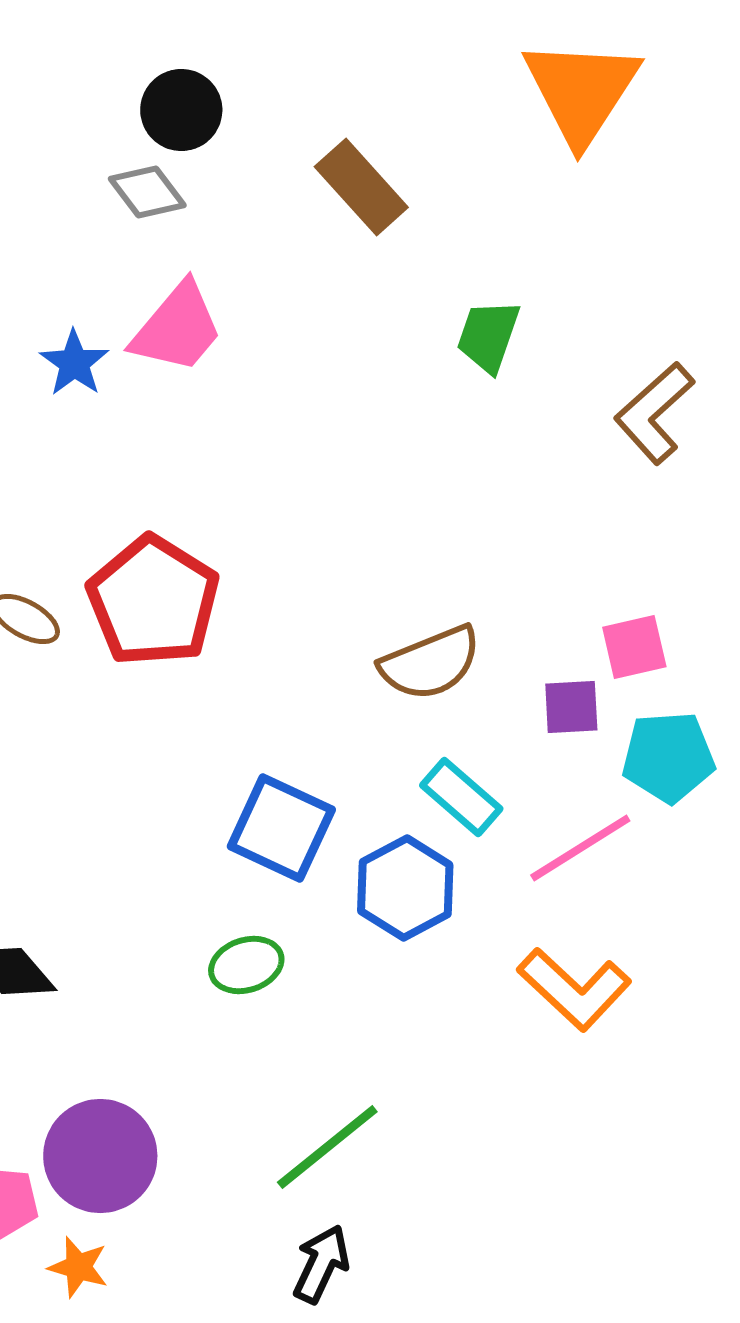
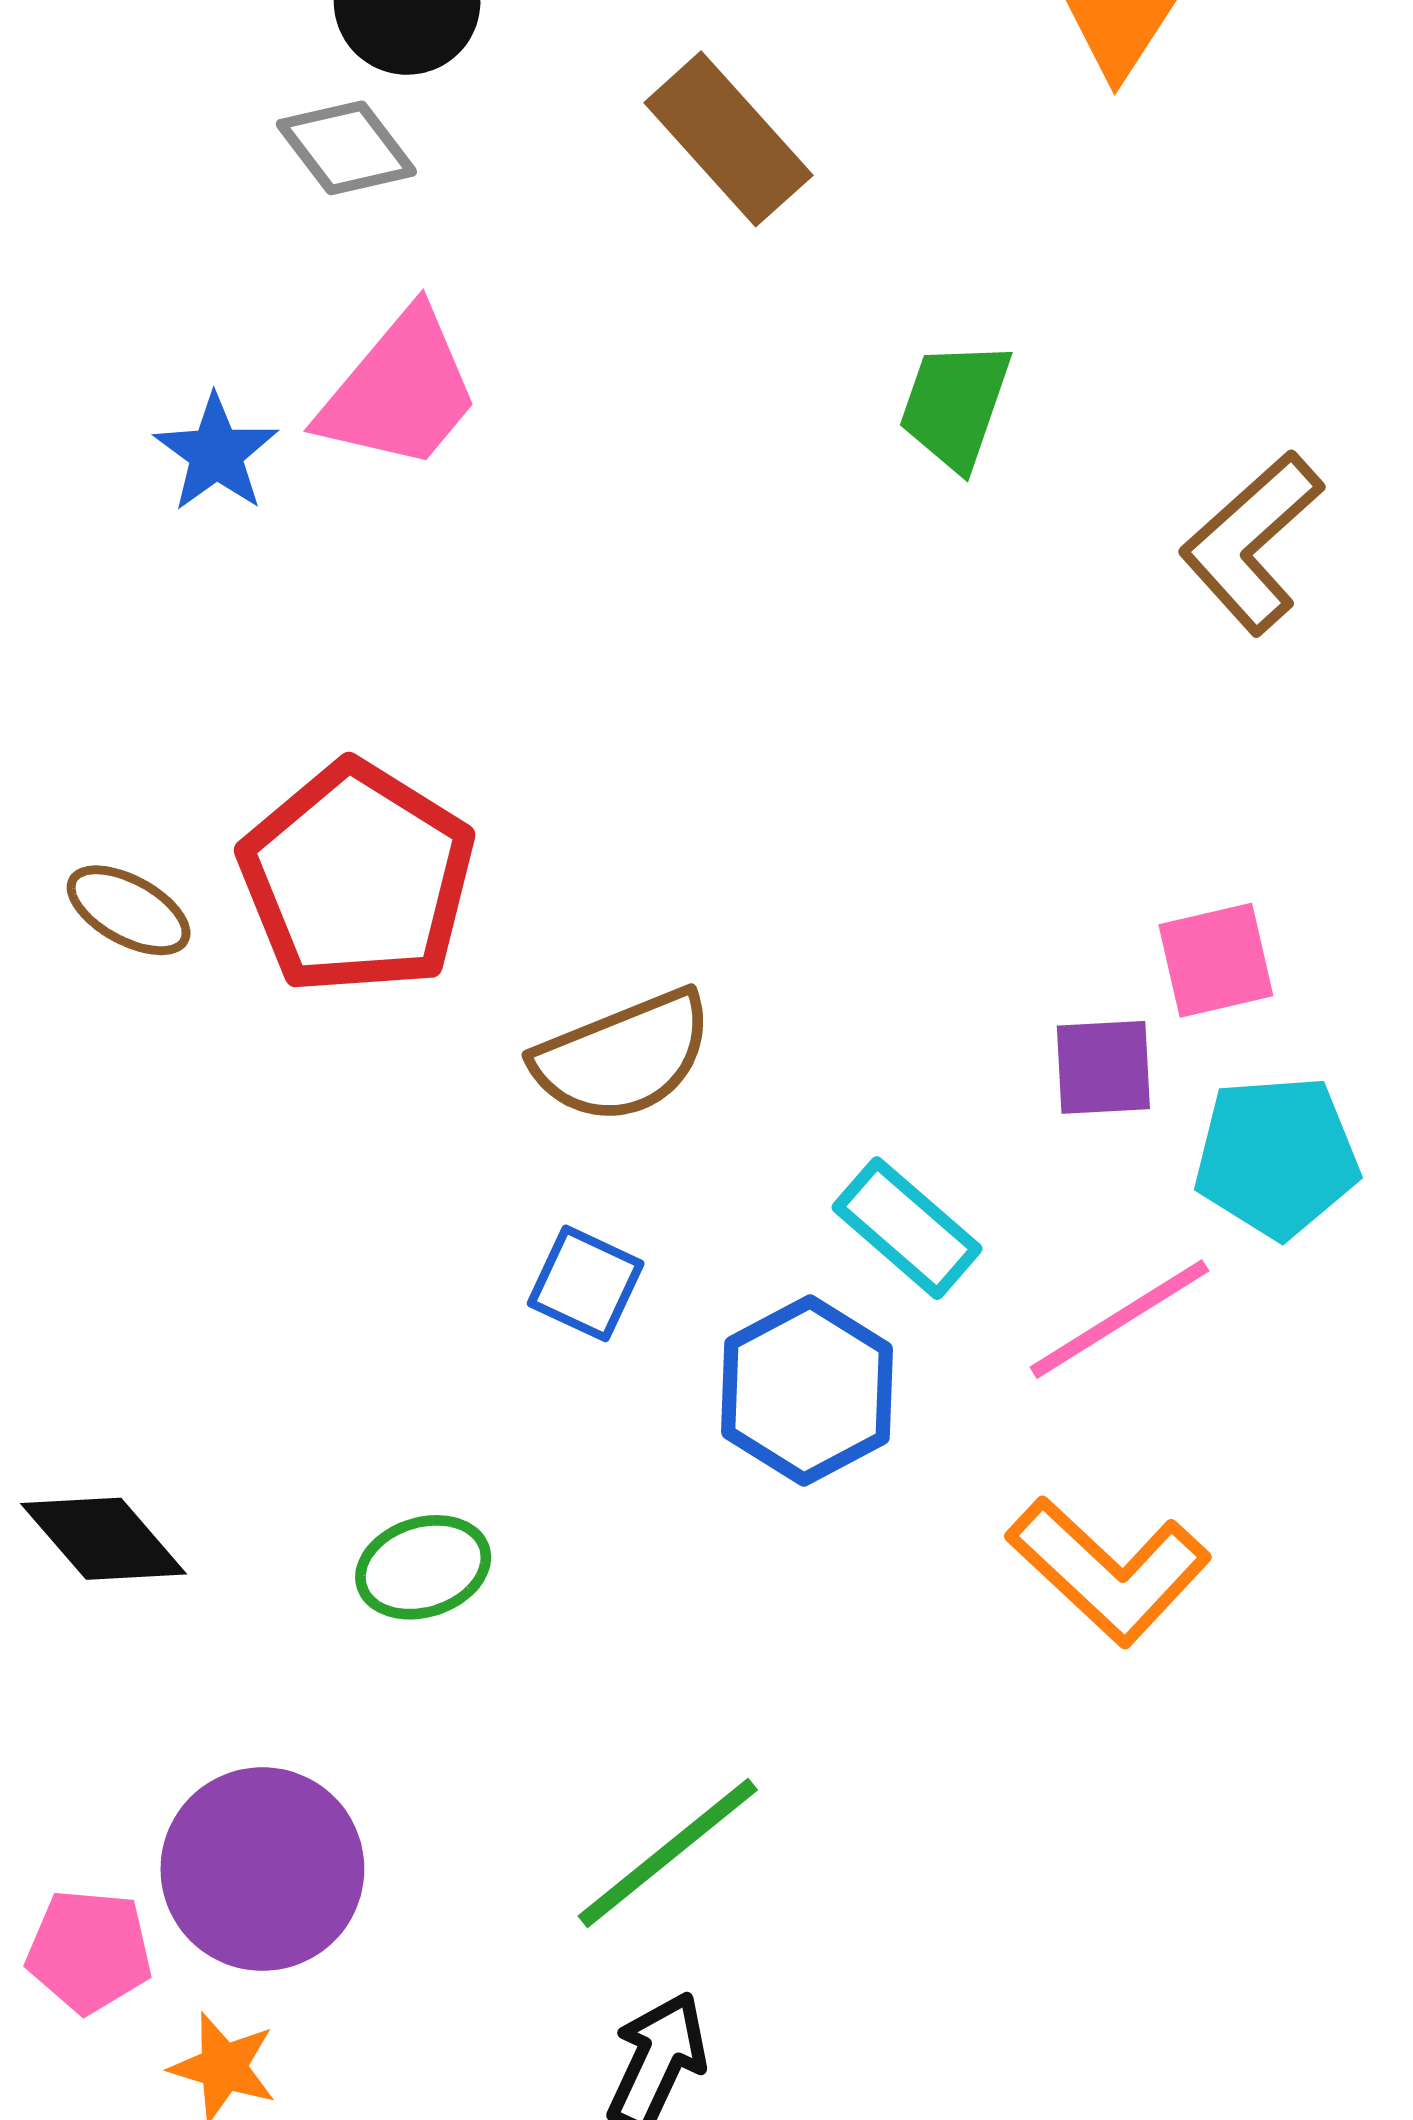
brown semicircle: (430, 663) -> (623, 1057), moved
blue square: (281, 828) -> (586, 1283), size x0.6
green ellipse: (246, 965) -> (423, 1567), moved

